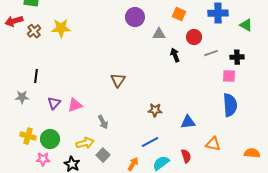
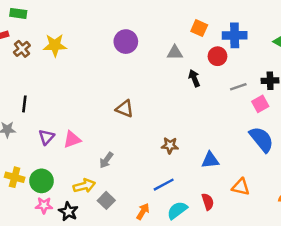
blue cross: (218, 13) -> (235, 35), moved
purple circle: (135, 17) -> (126, 42), moved
gray line: (211, 53) -> (238, 87), moved
pink square: (229, 76) -> (260, 104), turned -32
brown triangle: (118, 80) -> (125, 109), turned -42
blue semicircle: (230, 105) -> (261, 139), turned -35
gray arrow: (103, 122) -> (106, 160), turned 64
pink star: (43, 159) -> (44, 205), moved

